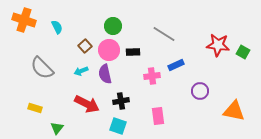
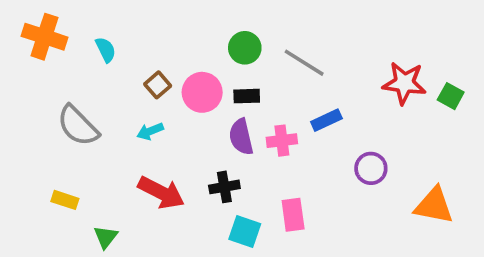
green circle: (113, 26) -> (245, 48), moved
purple semicircle: (105, 74) -> (241, 137), moved
cyan square: (118, 126) -> (245, 231), moved

